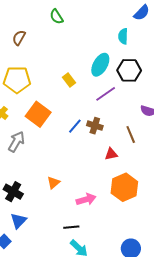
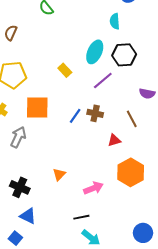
orange square: (38, 114) -> (37, 107), turned -30
blue triangle: (18, 221) -> (28, 216), turned -42

